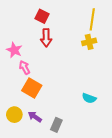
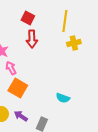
yellow line: (92, 19) -> (65, 21), moved
cyan semicircle: (89, 98) -> (63, 98), moved

